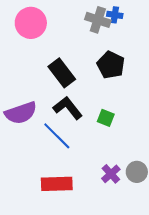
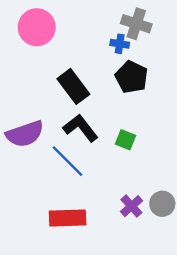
blue cross: (115, 15) -> (120, 44), moved
gray cross: (98, 20) -> (136, 24), moved

